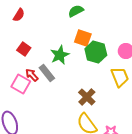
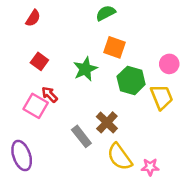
green hexagon: (96, 52) -> (131, 80), moved
gray rectangle: (47, 73) -> (81, 136), moved
brown cross: (87, 97) -> (107, 122), moved

